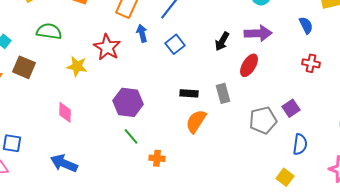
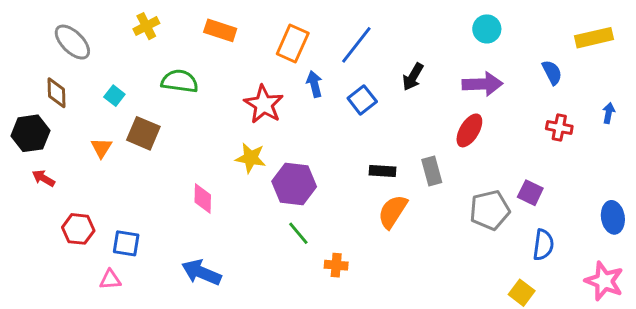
black arrow: (222, 41) -> (413, 77), moved
yellow star: (77, 66) -> (251, 158), moved
purple square: (291, 108) -> (530, 193), turned -30

